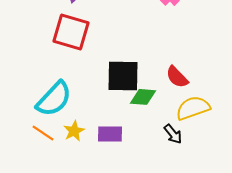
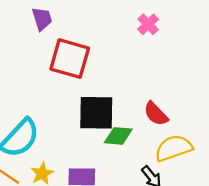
red square: (71, 32) -> (70, 59), moved

